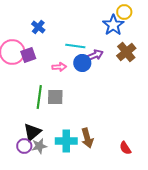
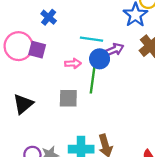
purple square: (28, 55) -> (37, 50), turned 35
green line: (39, 97) -> (93, 80), moved
black triangle: (32, 132) -> (23, 104), moved

